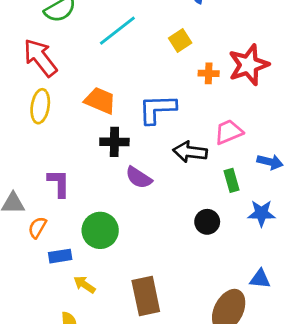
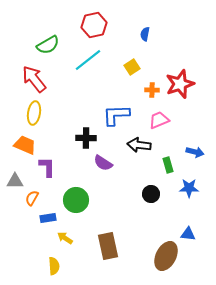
orange trapezoid: (100, 100) -> (25, 145), moved
pink trapezoid: (229, 132) -> (159, 120), moved

